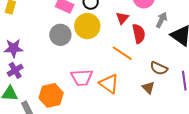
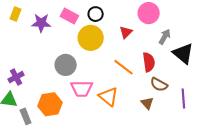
red semicircle: (139, 34) -> (149, 62), moved
gray circle: (60, 35) -> (66, 65), moved
purple star: (14, 48) -> (41, 23), moved

